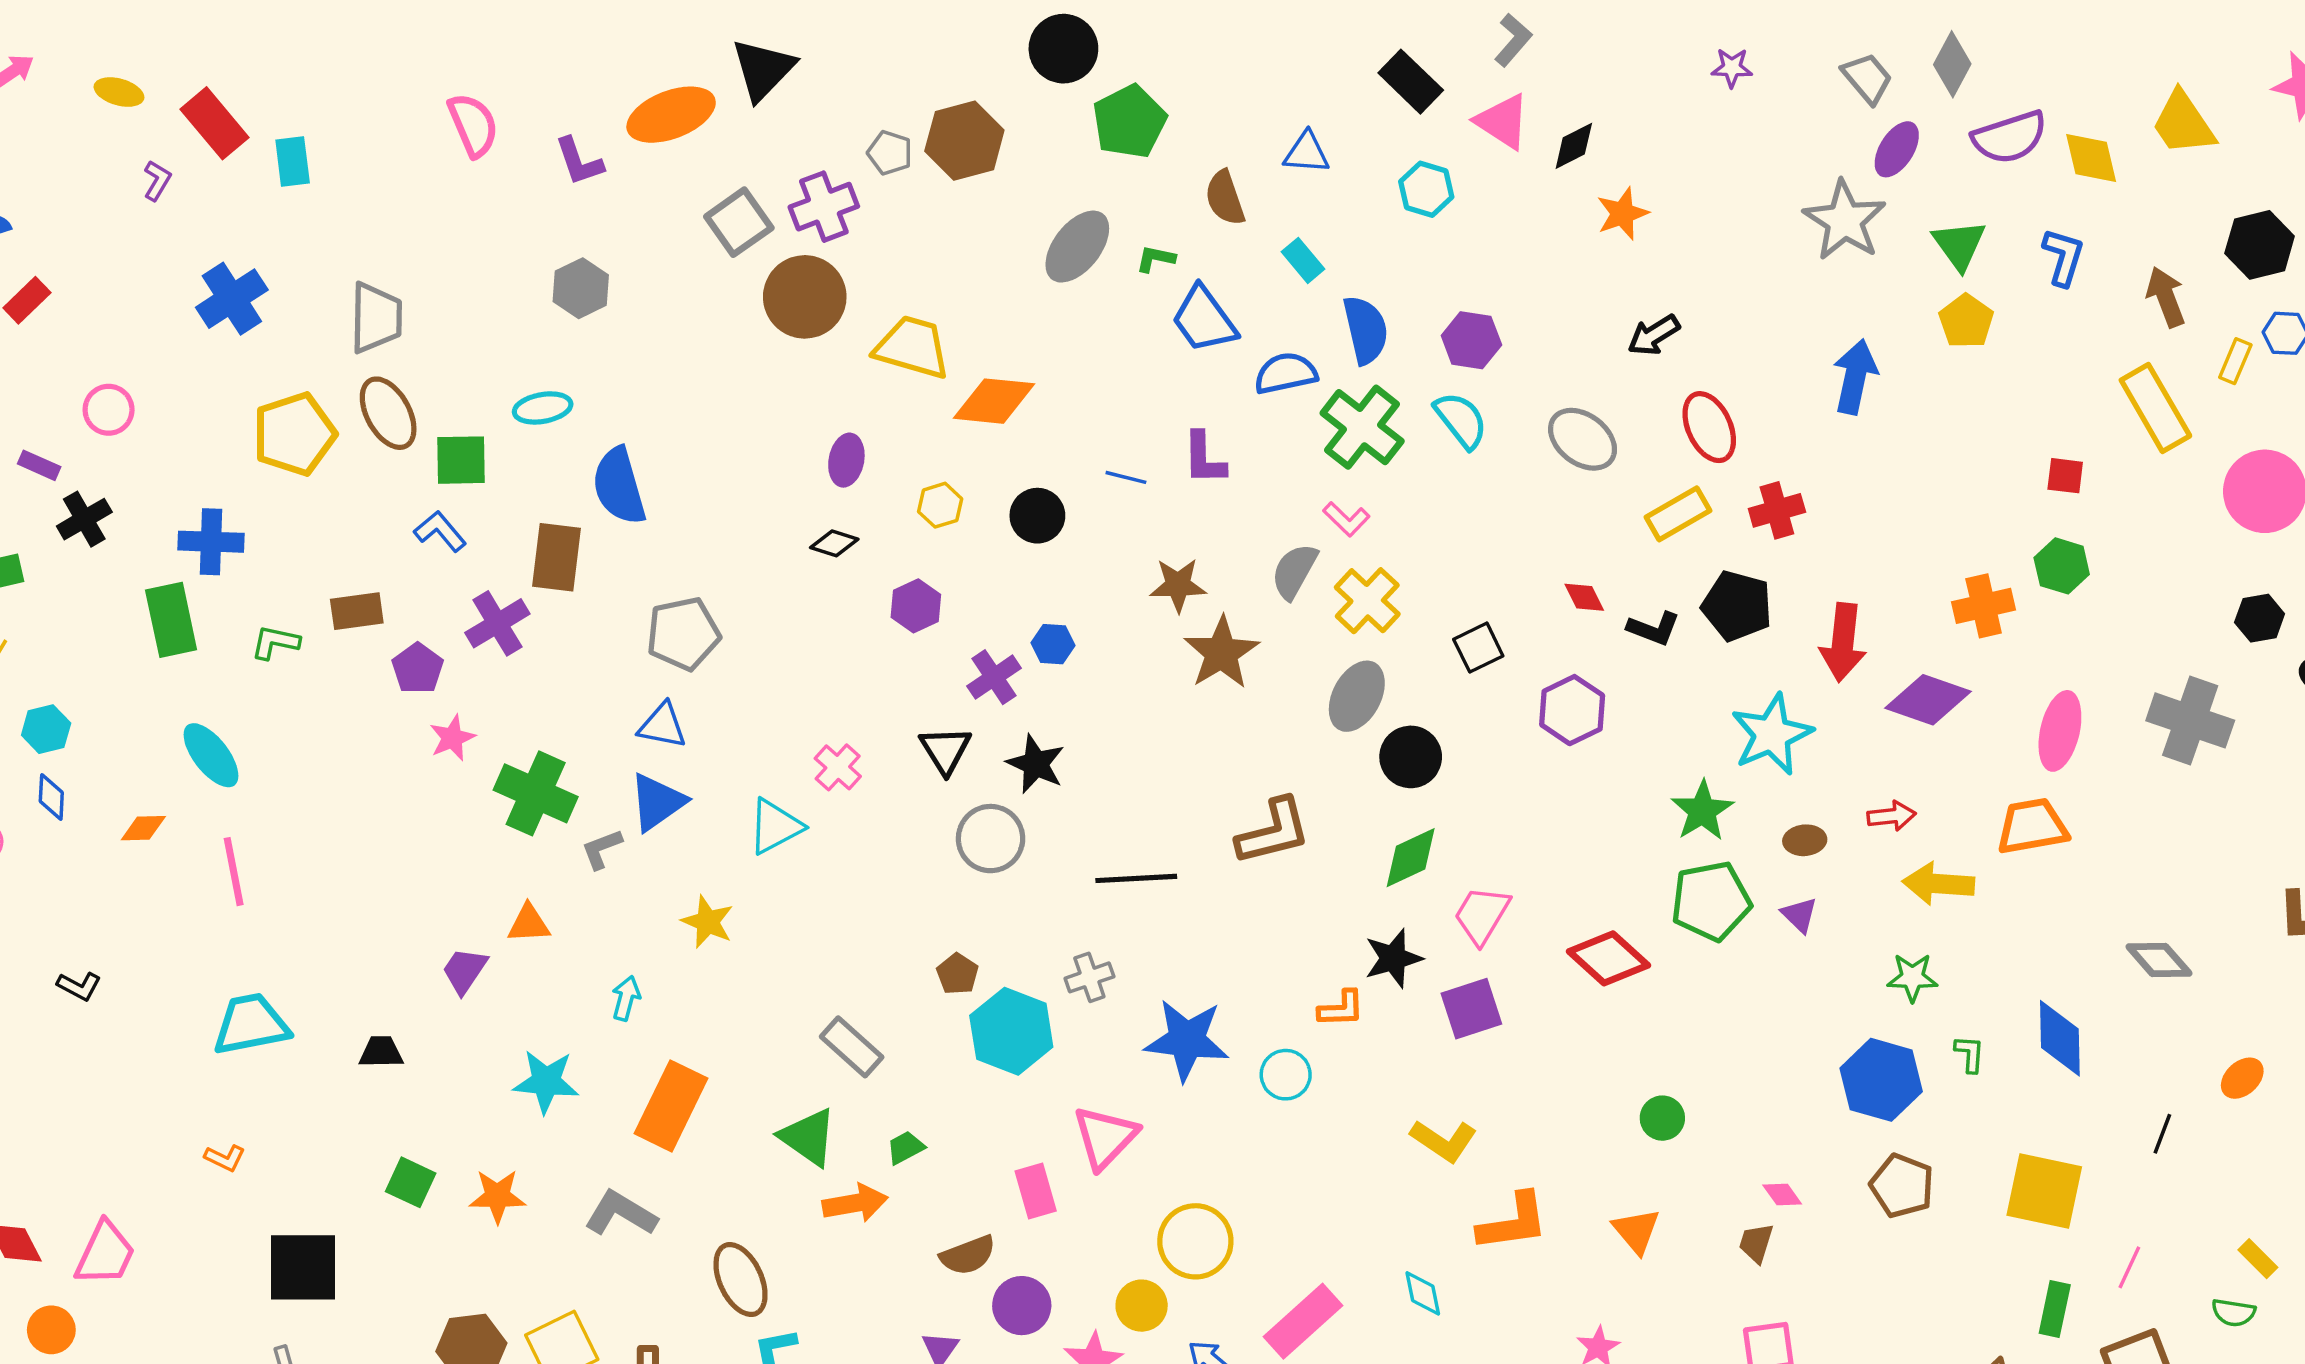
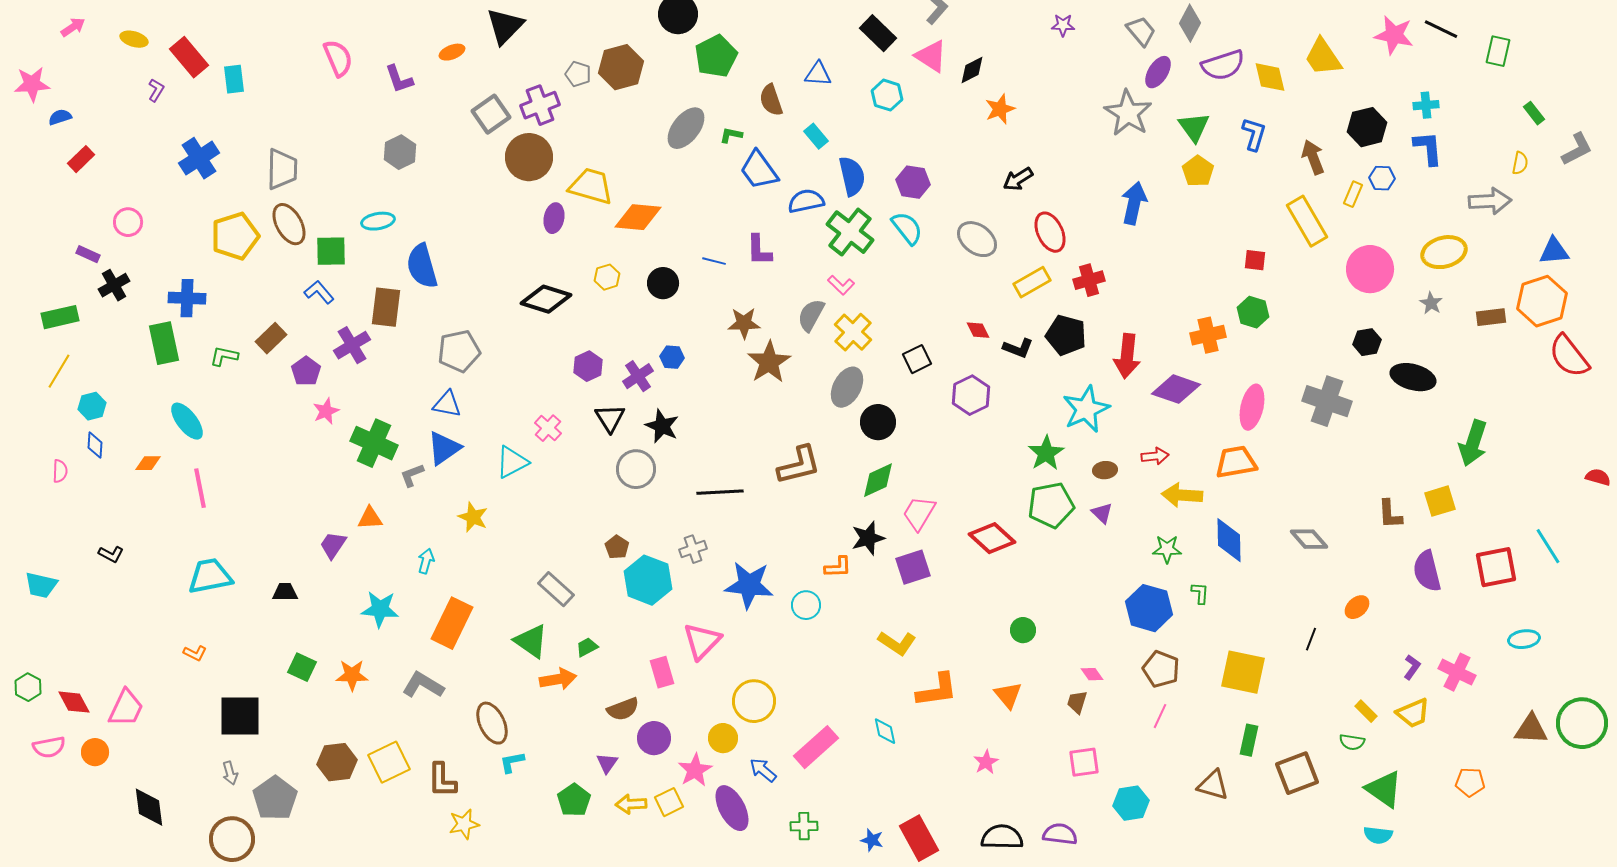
orange ellipse: (671, 115) -> (452, 52), size x0.5
purple ellipse: (846, 460) -> (554, 218), moved
black diamond: (834, 543) -> (546, 299), size x1.8
purple hexagon: (916, 606) -> (588, 366), moved
brown rectangle: (357, 611) -> (271, 338), turned -36
blue diamond: (2060, 1038) -> (1229, 540), moved
pink line: (2129, 1267) -> (1160, 716), moved

